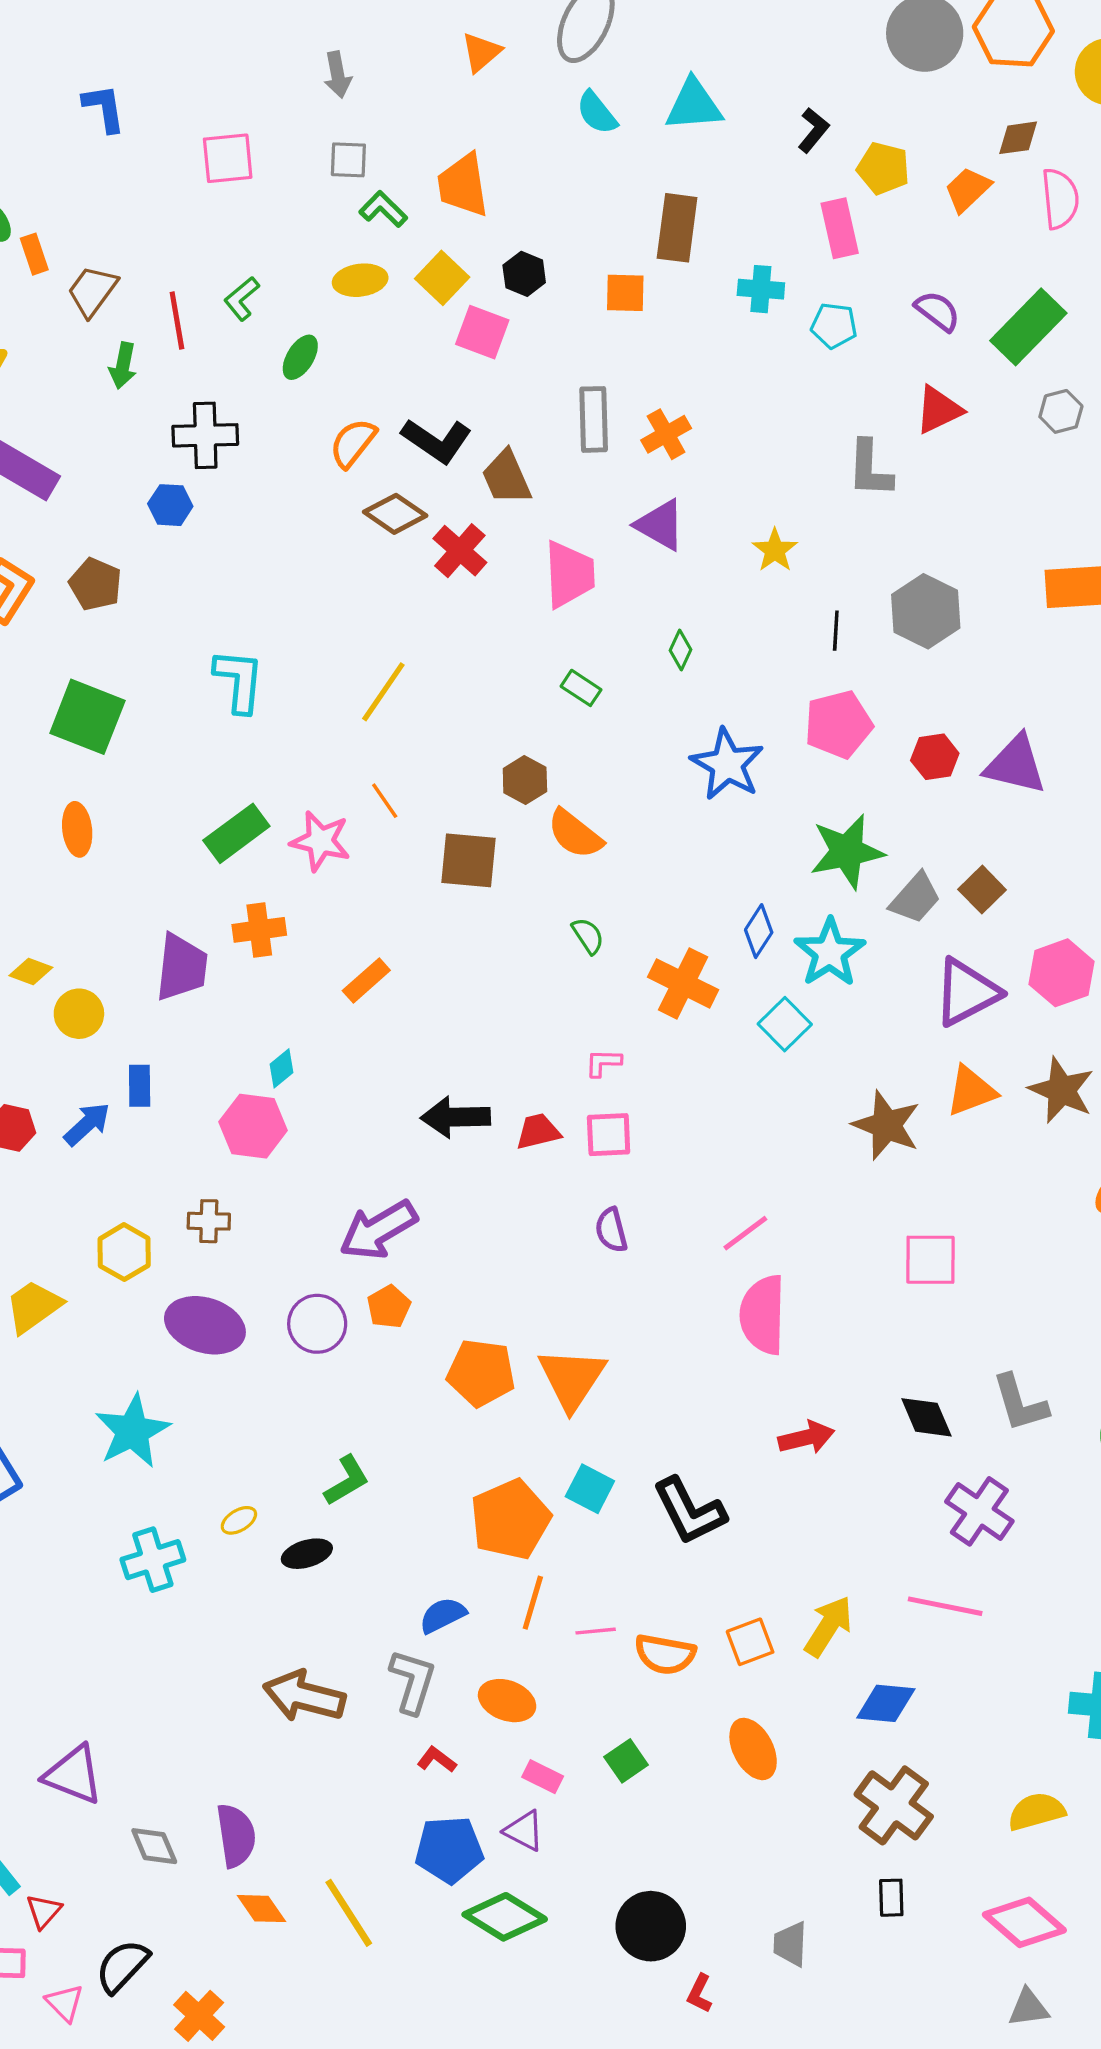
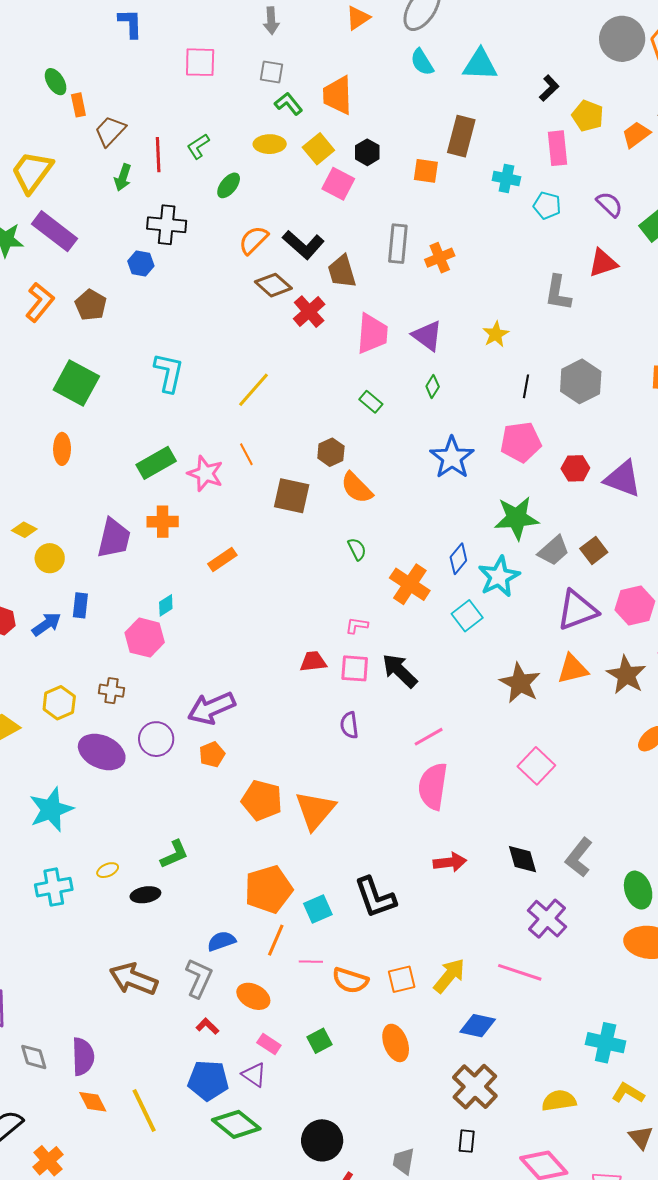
purple triangle: (660, 525) -> (427, 336), moved
black arrow: (456, 1117) -> (400, 671), moved, turned 39
pink square: (930, 1260) -> (536, 766), turned 36
purple circle: (317, 1324) -> (156, 739), moved
gray L-shape: (1020, 1403) -> (579, 857), turned 48
cyan square: (590, 1489) -> (318, 909), moved, turned 32

